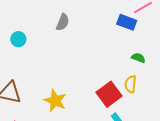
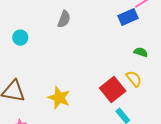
blue rectangle: (127, 22) -> (128, 17), turned -42
yellow semicircle: (131, 84) -> (134, 79), turned 138

